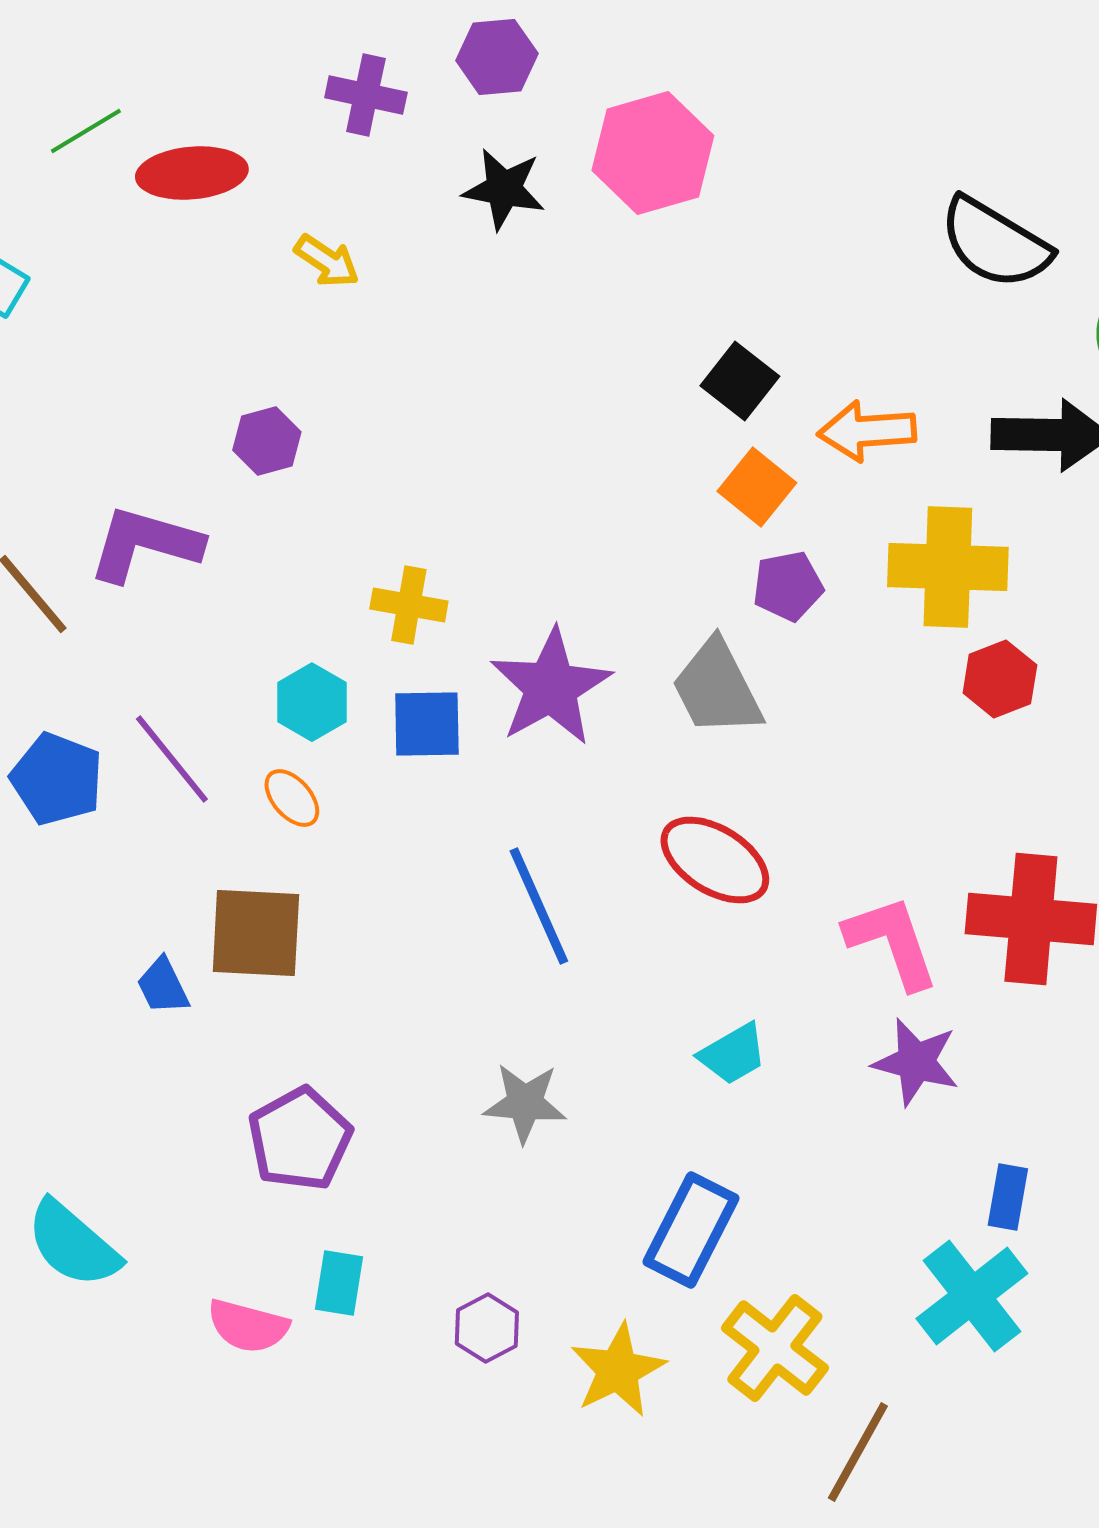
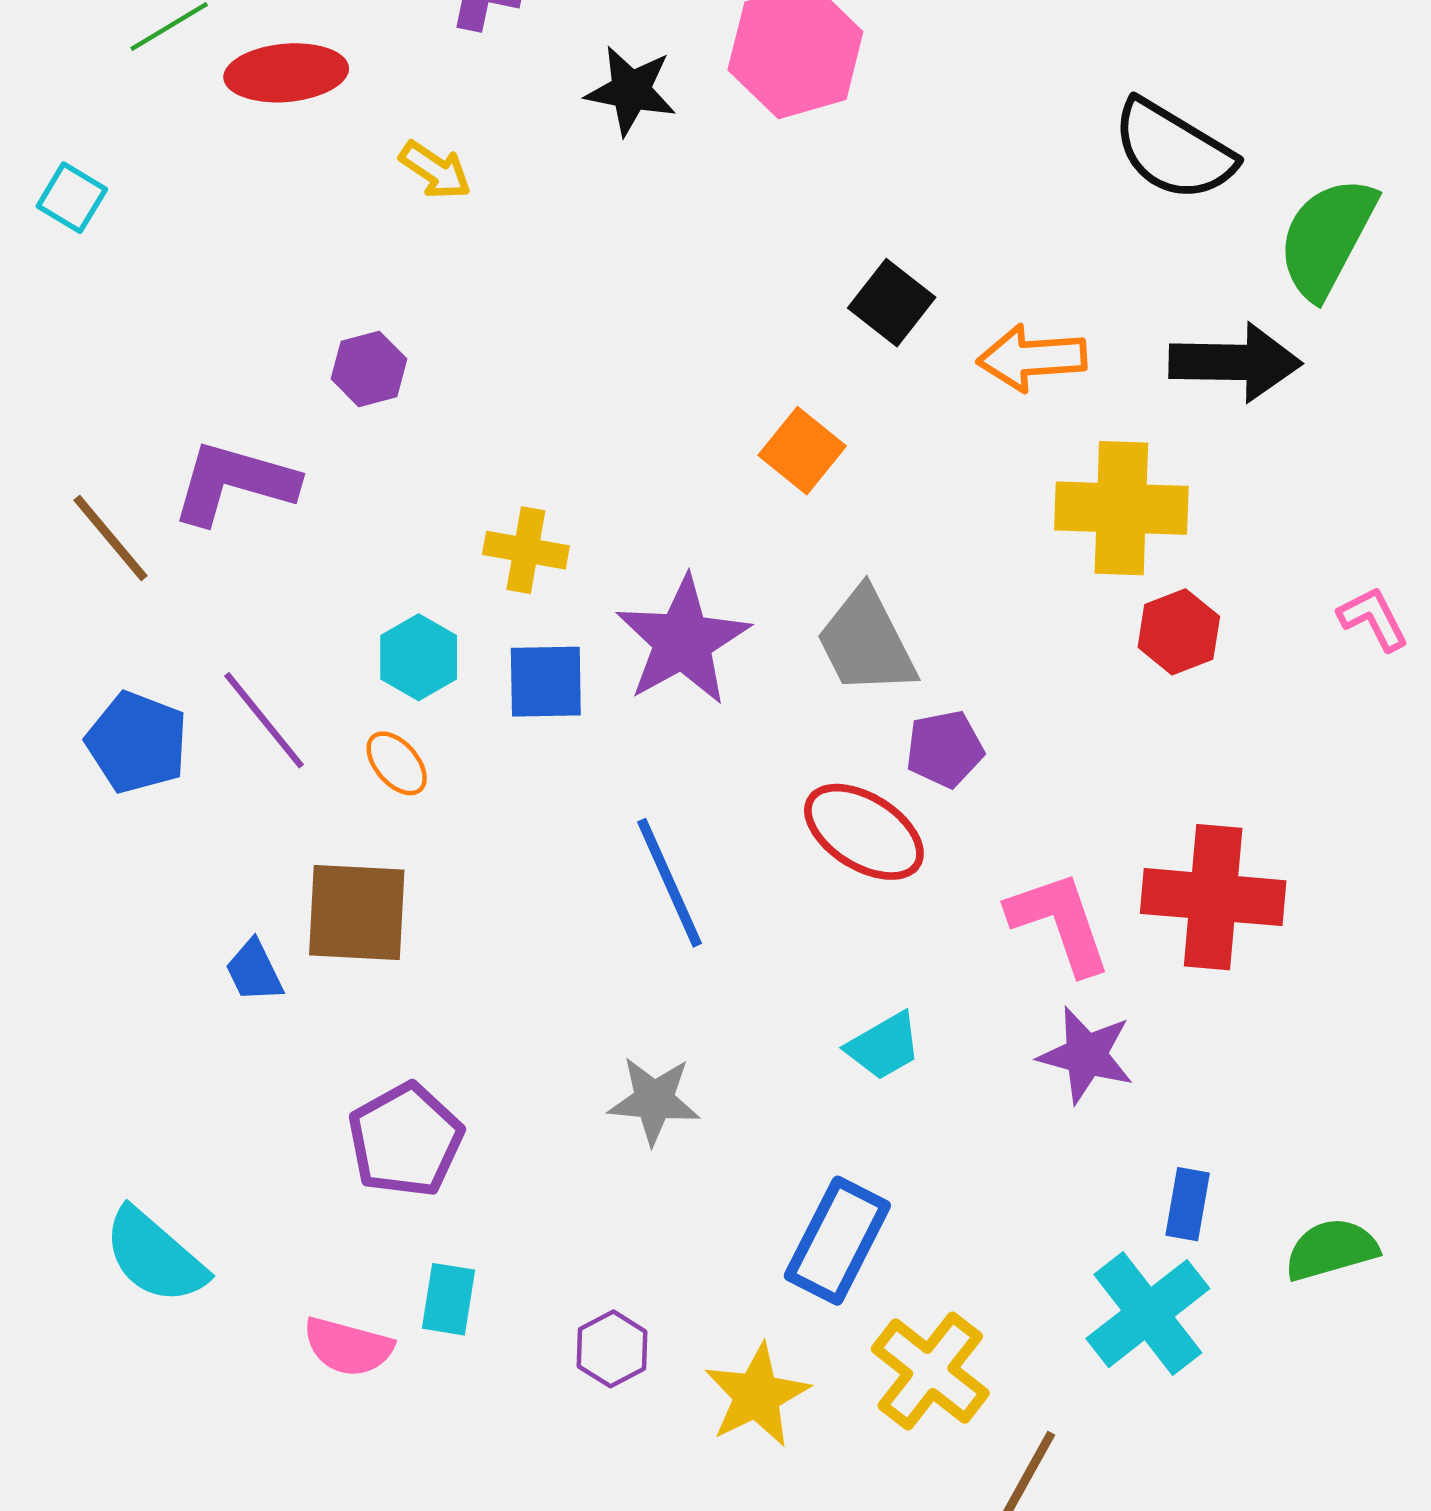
orange square: (757, 487) -> (802, 451), moved
purple pentagon: (788, 586) -> (945, 749), moved

